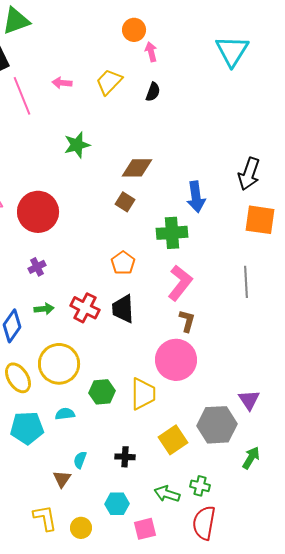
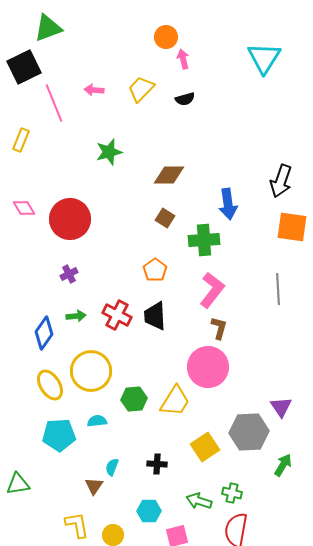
black semicircle: (153, 92) -> (185, 99), turned 54
brown square: (125, 202) -> (165, 218), moved
yellow trapezoid: (143, 394) -> (175, 401), turned 32

